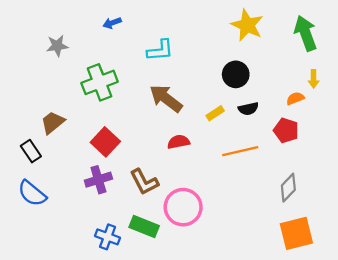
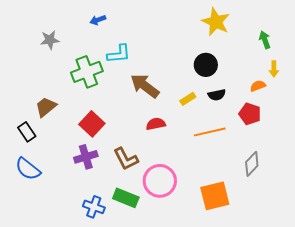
green arrow: (306, 33) -> (265, 40), moved, size x0.6
cyan L-shape: (160, 50) -> (119, 54), moved
orange square: (296, 233) -> (215, 196), moved

